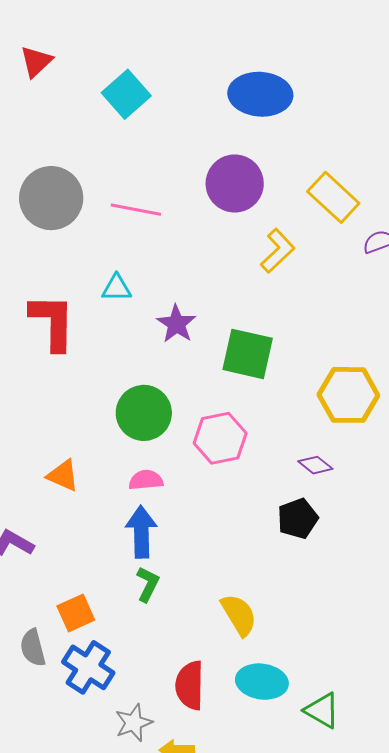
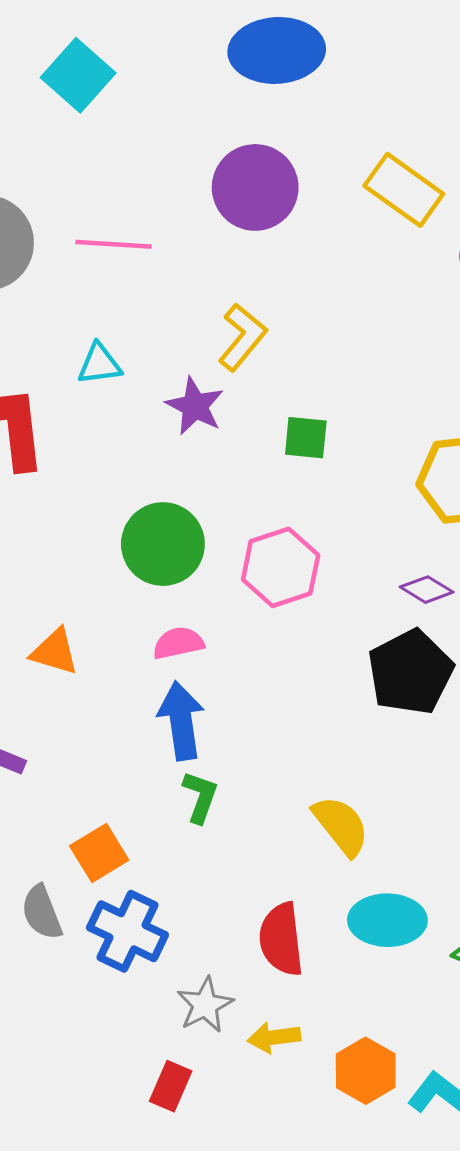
yellow L-shape: (278, 251) -> (242, 337), moved
green square: (248, 354) -> (306, 438), size x0.6
black pentagon: (298, 519) -> (410, 672), size x1.4

